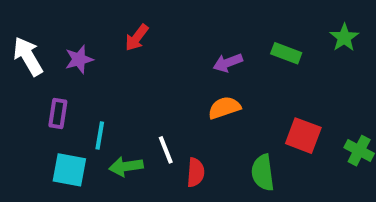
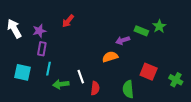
green star: (344, 37) -> (159, 26), moved
purple arrow: (228, 63) -> (123, 40), moved
purple rectangle: (58, 114) -> (42, 49), moved
cyan square: (69, 170) -> (23, 72), moved

